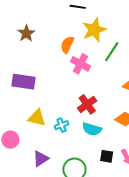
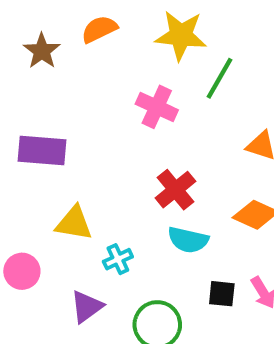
yellow star: (94, 30) -> (181, 35), turned 30
orange semicircle: (67, 45) -> (99, 29), moved, turned 42
cyan cross: (62, 125) -> (118, 259), moved

